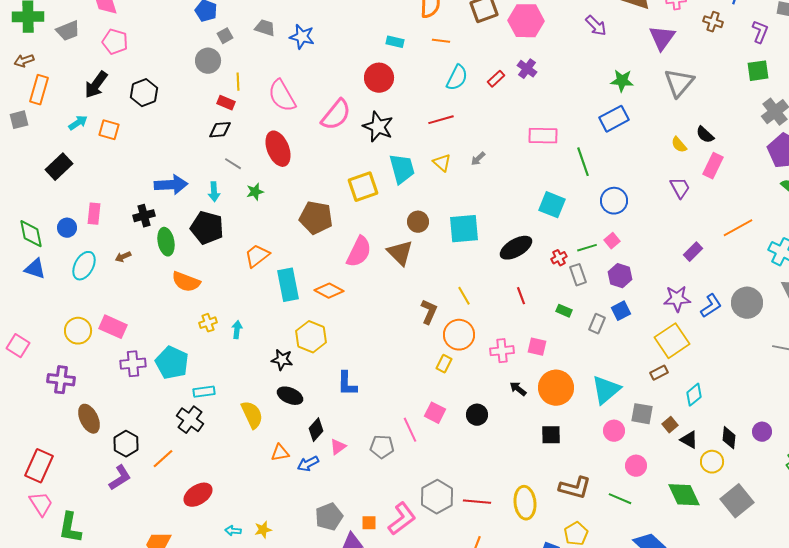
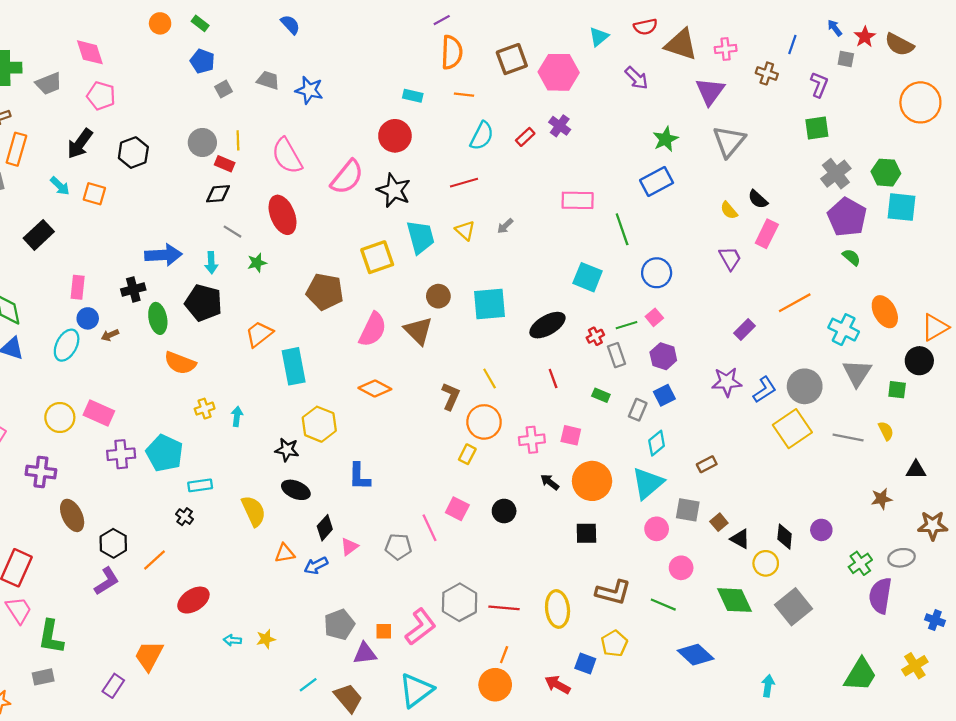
gray circle: (208, 61) -> (202, 143), moved
green star: (622, 81) -> (665, 139), turned -30
cyan arrow: (78, 123) -> (60, 186), turned 78
blue circle: (67, 228) -> (88, 318), moved
orange diamond: (329, 291) -> (375, 389), moved
yellow square: (672, 341) -> (792, 429), moved
cyan diamond: (694, 395) -> (657, 443), moved
black cross: (190, 420) -> (185, 517), size x0.6

